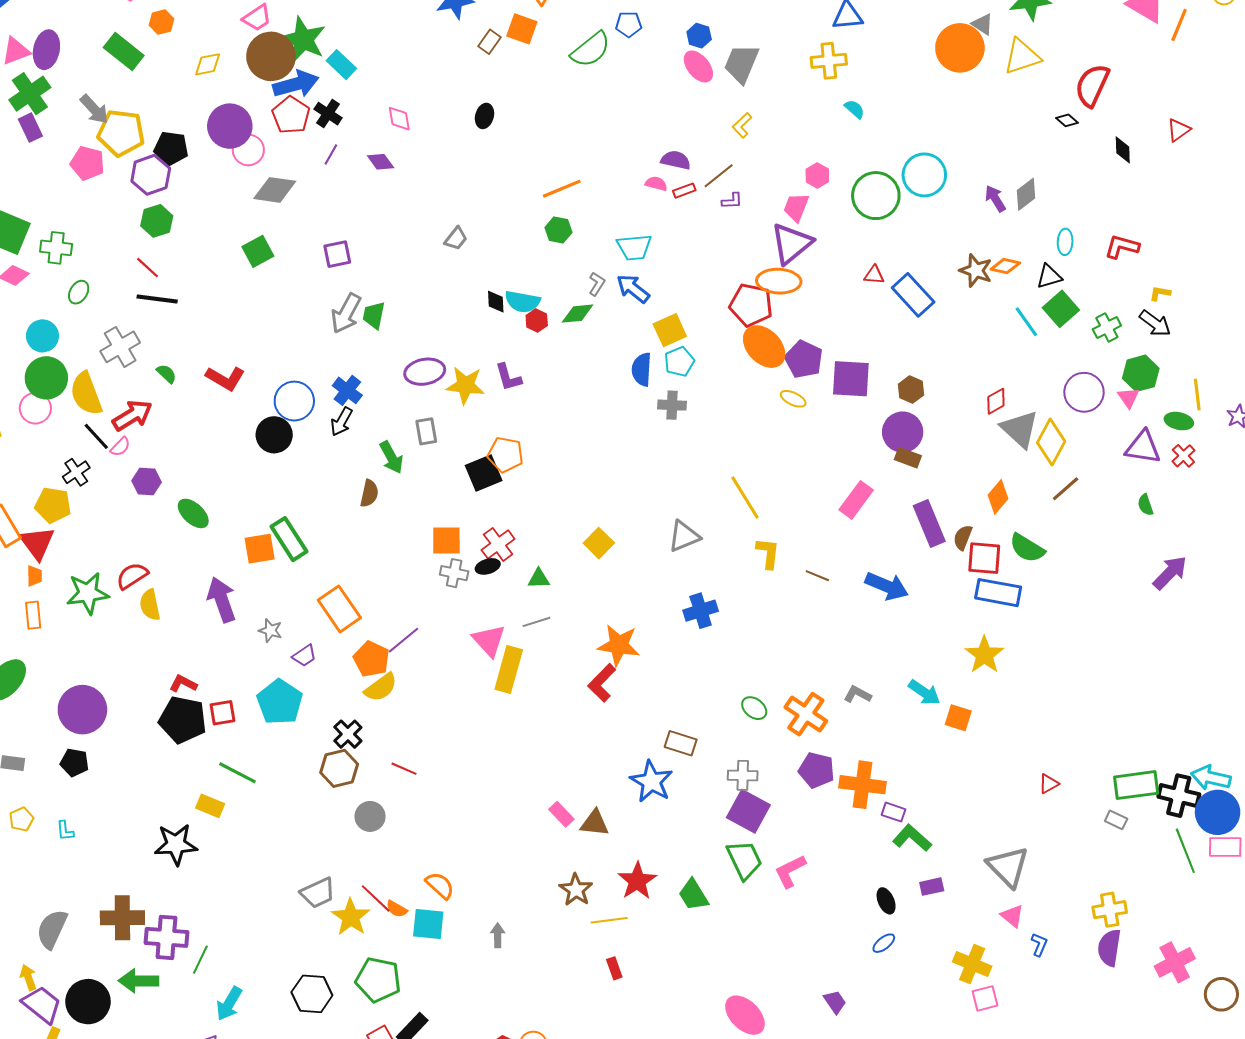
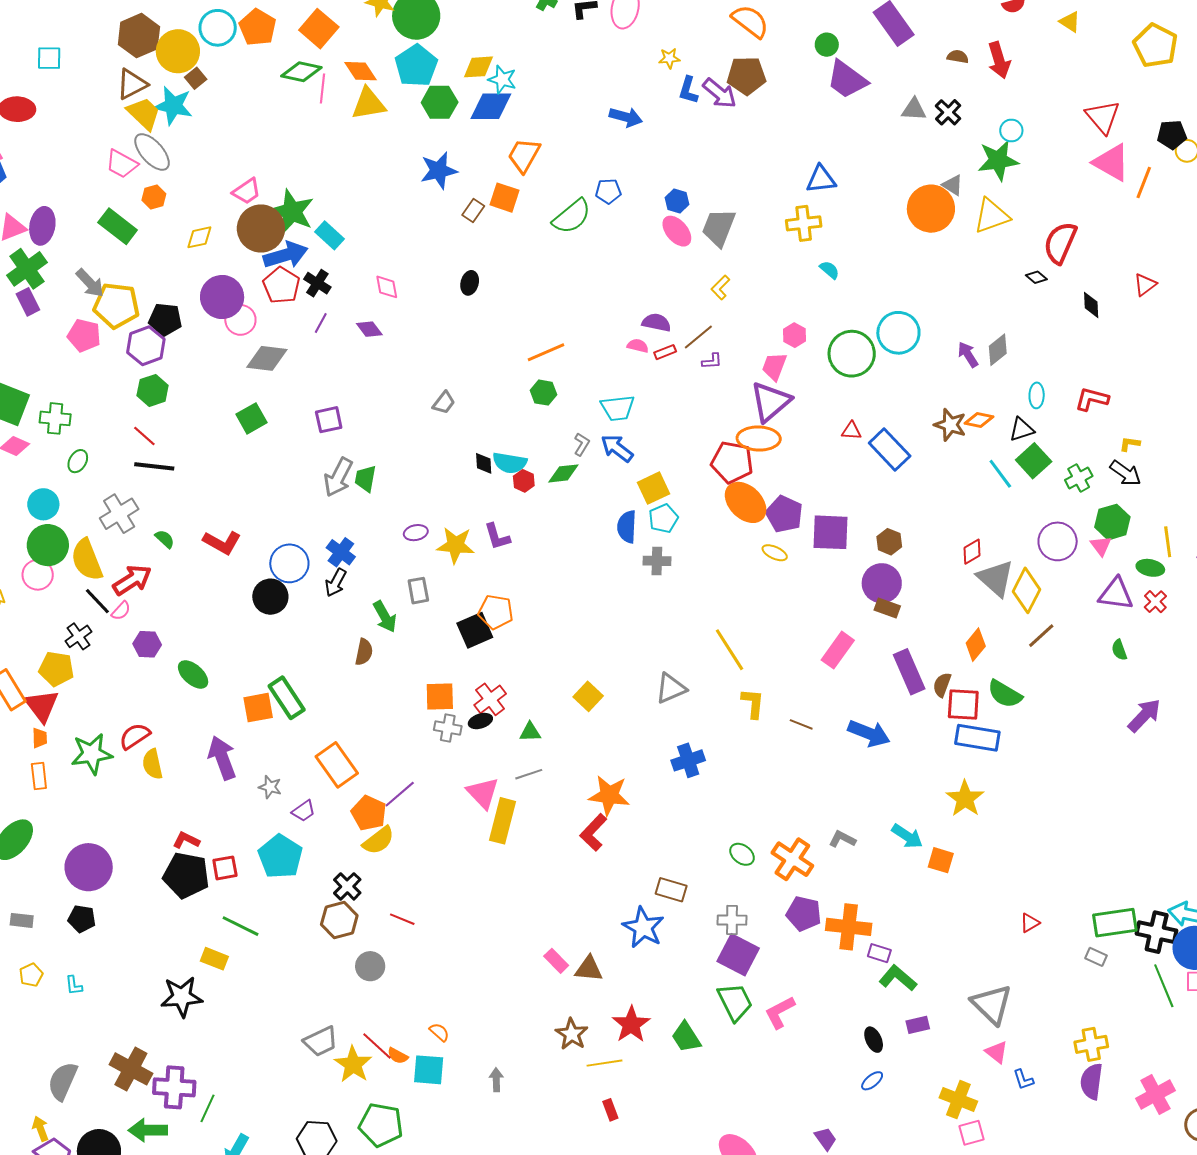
purple ellipse: (425, 372) -> (416, 533), size x0.6
orange semicircle: (440, 885) -> (439, 1032), size x0.7
brown cross: (122, 918) -> (131, 1069), turned 30
blue L-shape: (1039, 945) -> (1023, 1080), turned 140

